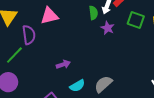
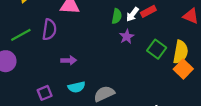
green square: (136, 20) -> (157, 49), moved
purple semicircle: (29, 35) -> (49, 30), moved

